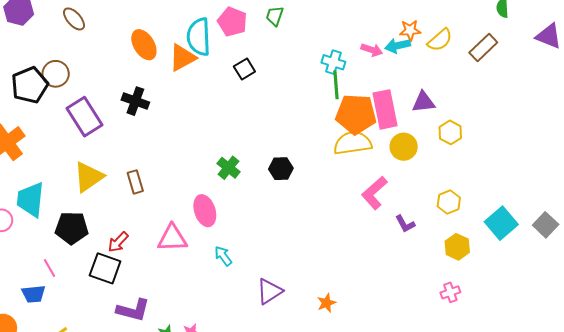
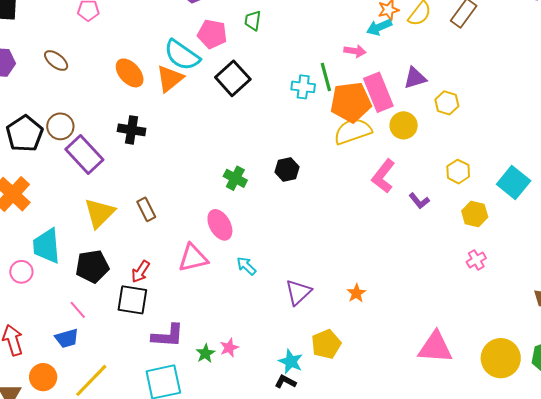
cyan semicircle: (199, 37) -> (182, 55), turned -42
pink arrow: (372, 50) -> (355, 51), moved
cyan cross: (333, 62) -> (303, 87), moved
black square: (244, 69) -> (233, 78), size x1.6
brown circle: (56, 74) -> (60, 126), moved

